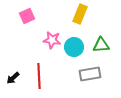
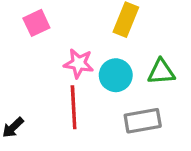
red line: (39, 76) -> (74, 107), moved

